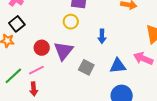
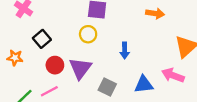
black square: (17, 24) -> (42, 39), moved

